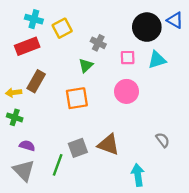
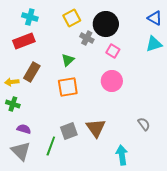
black circle: (147, 27) -> (106, 24), moved
yellow square: (62, 28) -> (72, 18), moved
pink square: (128, 58) -> (113, 51), turned 32
cyan triangle: (157, 60) -> (154, 44), moved
green triangle: (86, 65) -> (68, 60), moved
brown triangle: (108, 144) -> (96, 128), turned 35

